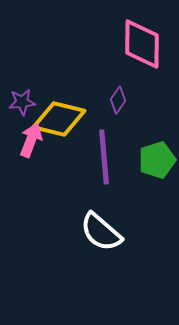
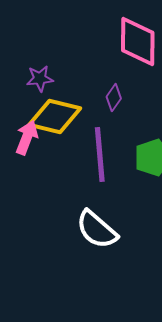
purple star: (22, 102) -> (40, 79), moved

